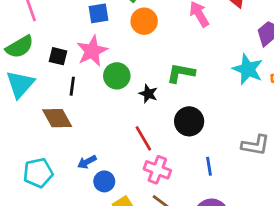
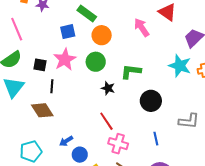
green circle: (117, 76) -> (96, 62), moved
black circle: (189, 121) -> (151, 101), moved

